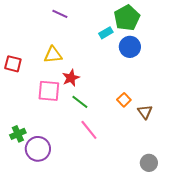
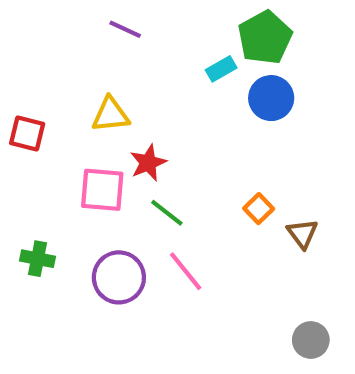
green cross: (18, 134) -> (38, 259), moved, turned 35
purple circle: (38, 149) -> (119, 277), moved

